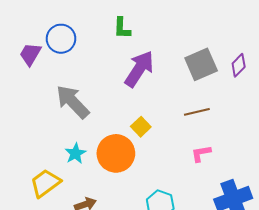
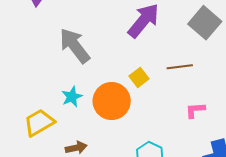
gray square: (201, 64) -> (205, 23), turned -32
brown line: (197, 112) -> (180, 67), moved

